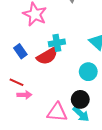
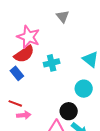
red semicircle: (47, 56) -> (24, 54), moved
black circle: (80, 99) -> (69, 111), moved

